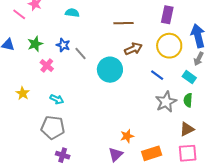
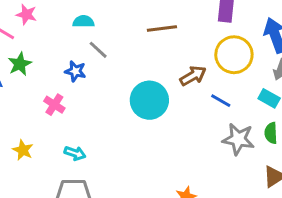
green star: (35, 44) -> (20, 64), moved
brown arrow: (133, 49) -> (193, 76), moved
gray line: (80, 53) -> (98, 50), moved
gray star: (166, 102) -> (238, 139), turned -30

